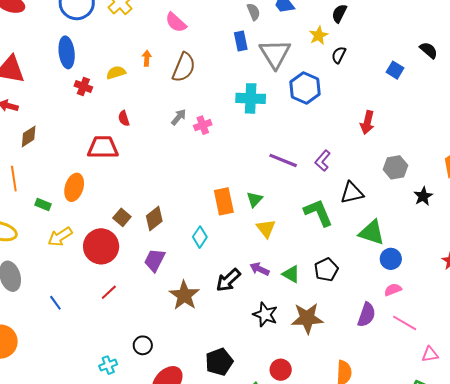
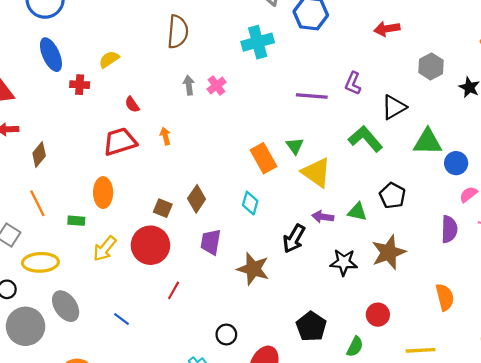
orange arrow: (147, 58) -> (165, 136), moved
gray arrow: (179, 117) -> (189, 85), turned -30
red arrow: (367, 122) -> (387, 29), turned 85
yellow triangle: (266, 229) -> (316, 172), size x1.4

